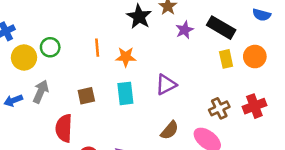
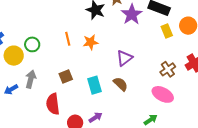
purple star: (185, 30) -> (132, 14), size x1.5
cyan rectangle: (125, 93) -> (94, 85), moved
brown semicircle: (170, 130) -> (121, 84), moved, turned -77

